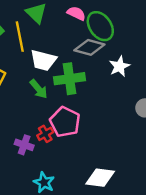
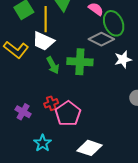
white trapezoid: (43, 60) -> (43, 41), moved
pink pentagon: (65, 122) -> (68, 114), moved
purple cross: (24, 145) -> (23, 112), moved

